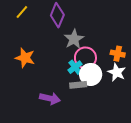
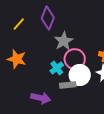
yellow line: (22, 12) -> (19, 24), moved
cyan cross: (75, 67) -> (57, 68), moved

